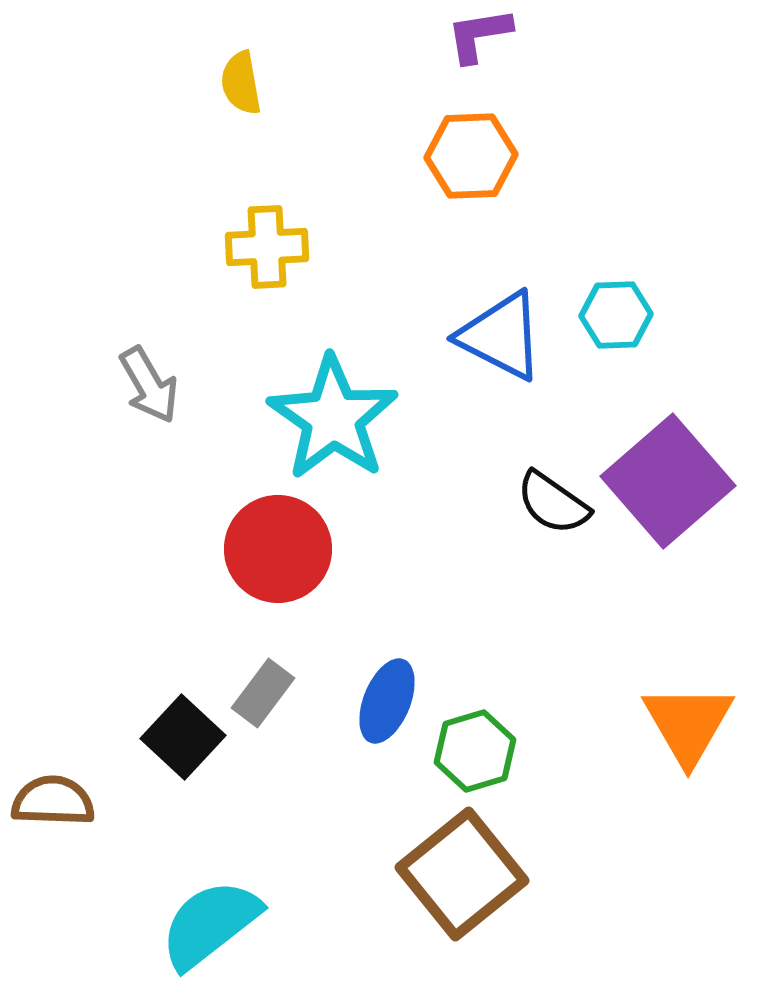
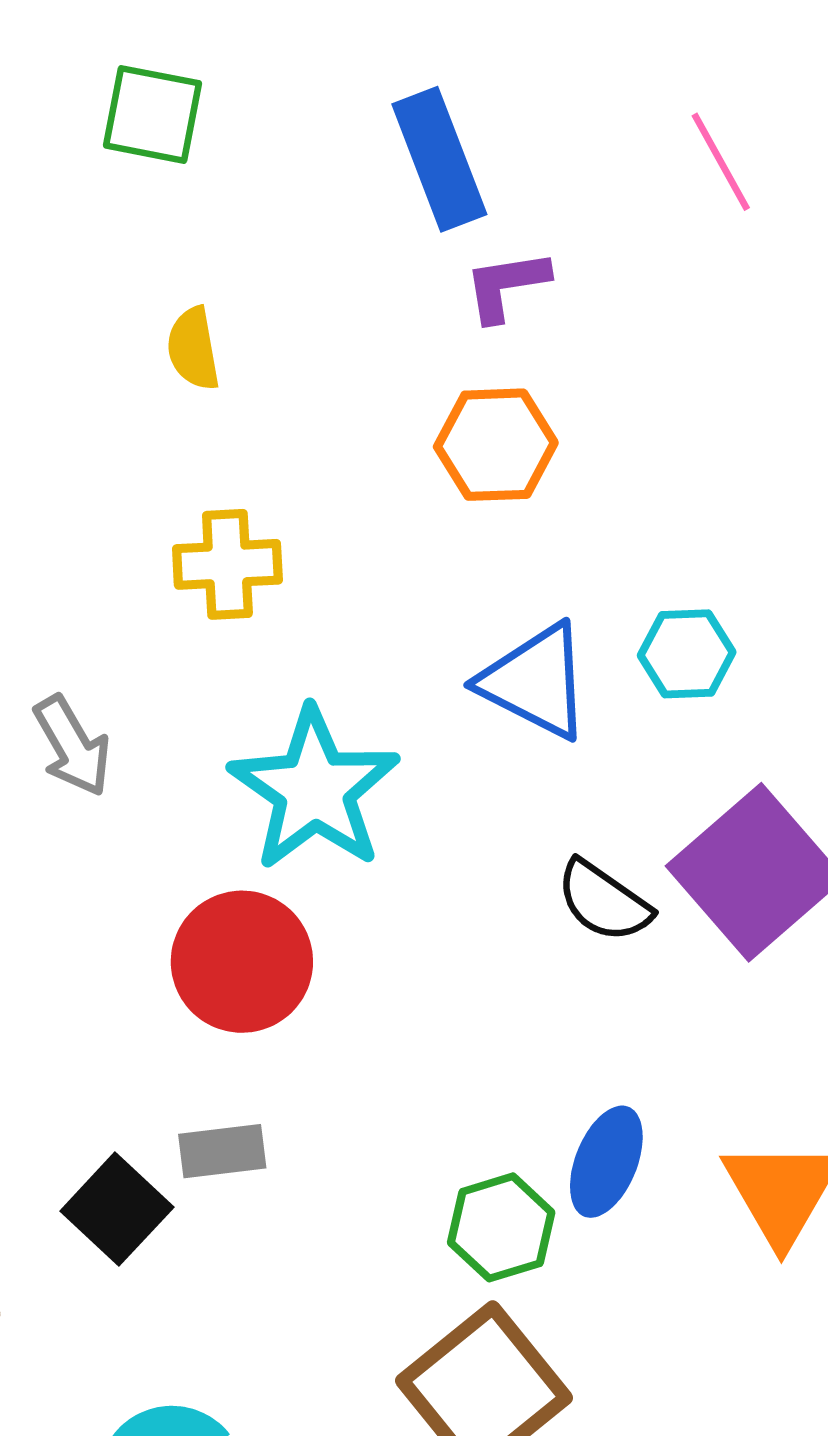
gray rectangle: (263, 693) -> (222, 1151), turned 46
blue ellipse: (387, 701) -> (606, 1162), moved

